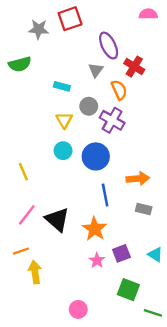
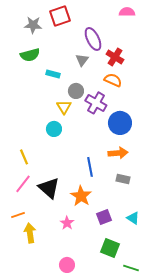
green semicircle: (20, 64) -> (30, 55), moved
orange semicircle: (119, 90) -> (113, 80), moved, turned -42
yellow triangle: (64, 120) -> (64, 107), moved
blue circle: (96, 156) -> (120, 123), moved
yellow line: (23, 172) -> (24, 157), moved
pink star: (97, 260) -> (67, 223), moved

